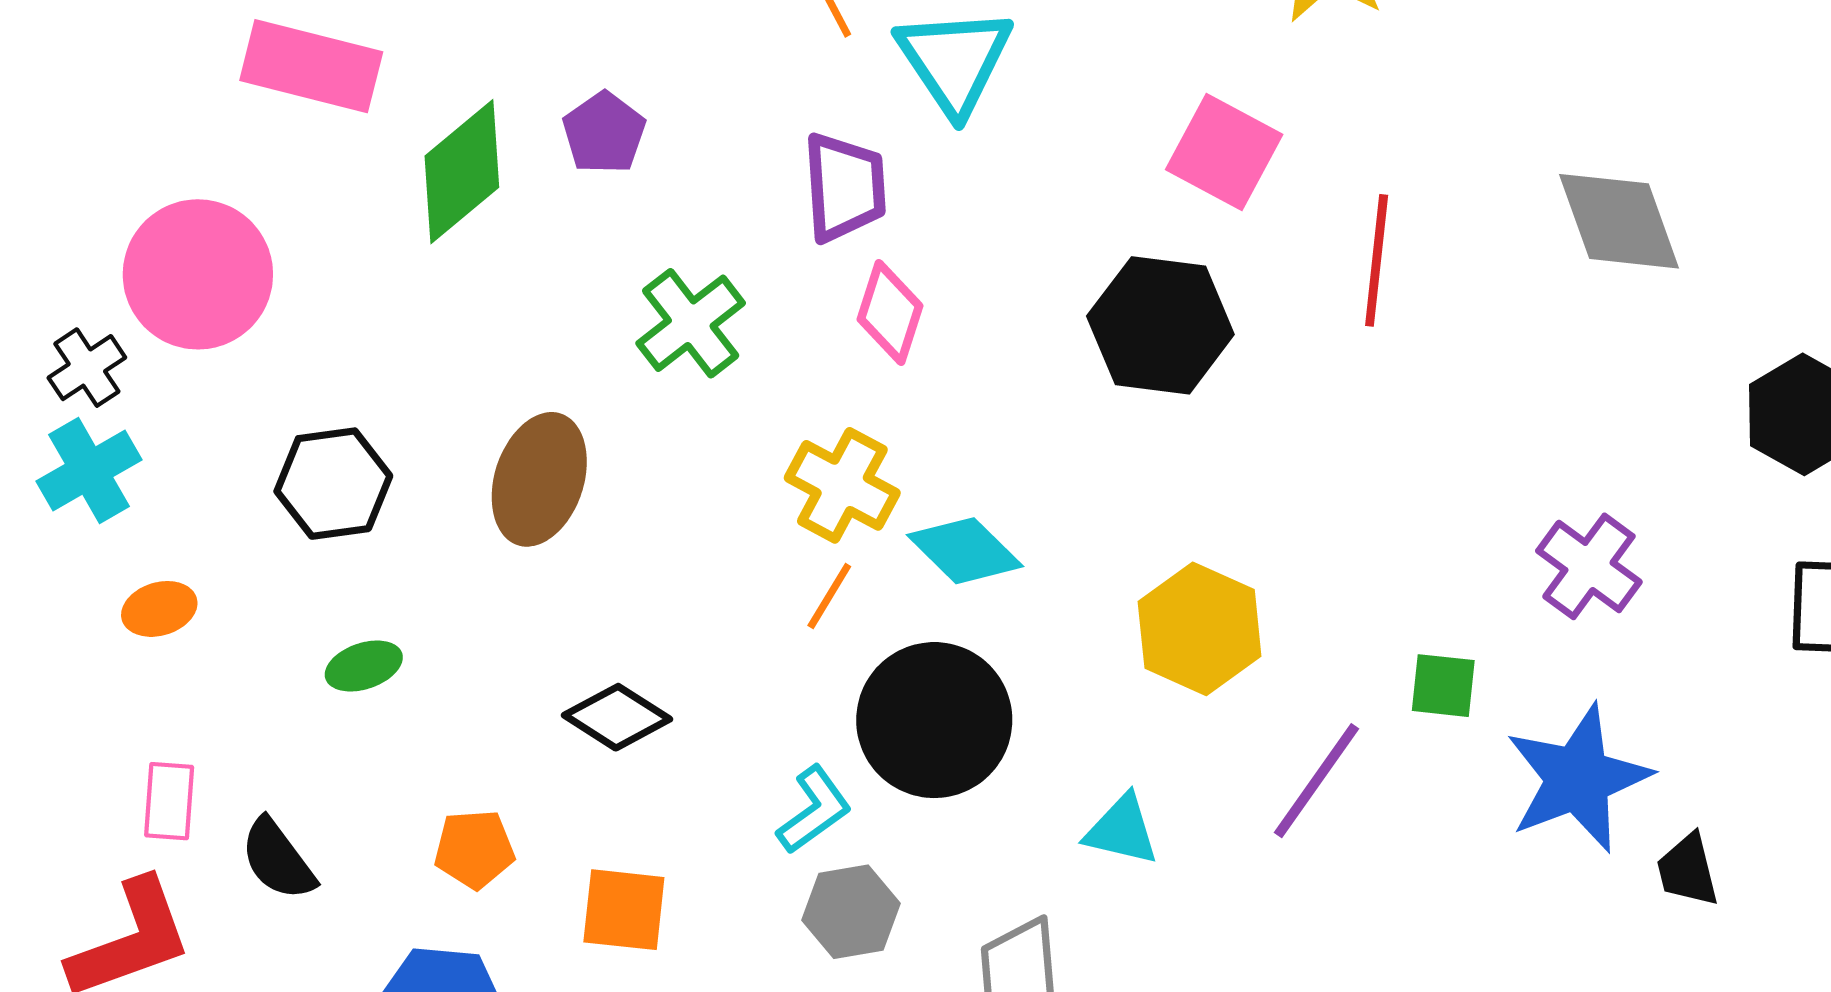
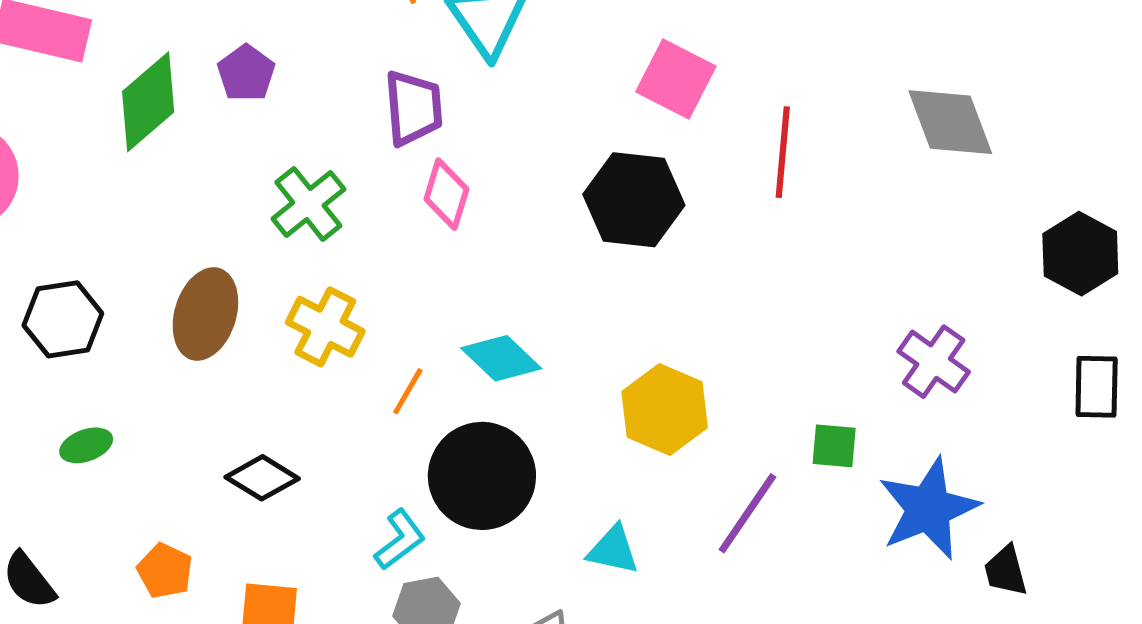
yellow cross: (842, 485) -> (325, 327), moved
orange pentagon: (474, 849) -> (165, 571), turned 30

